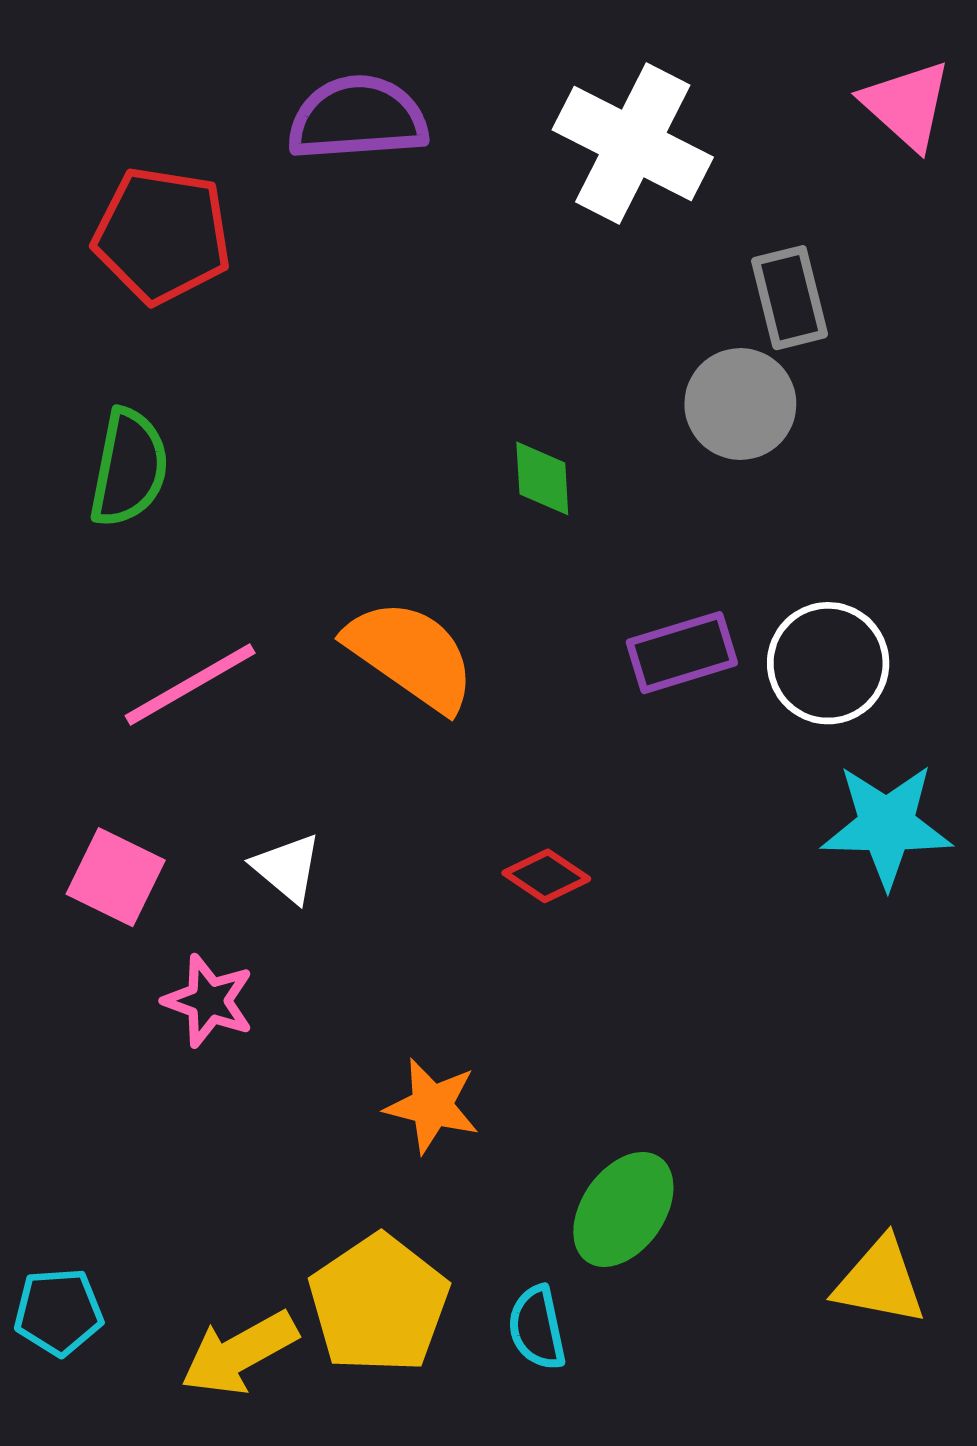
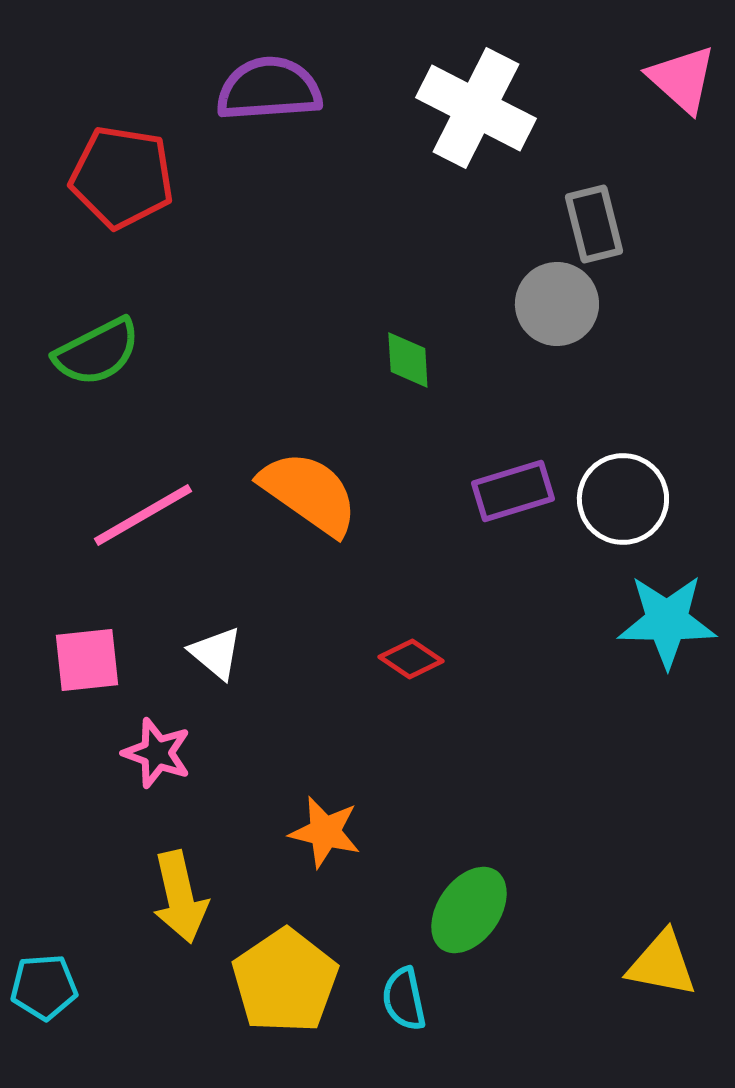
green semicircle: (129, 468) -> (97, 352), turned 52
pink square: (116, 877) -> (87, 660), turned -32
yellow arrow: (239, 1353) -> (180, 897), moved, turned -74

